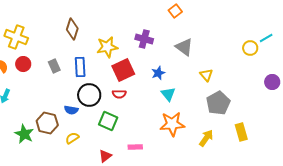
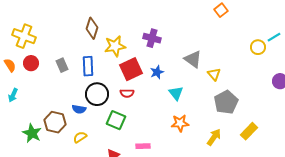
orange square: (175, 11) -> (221, 10), moved
brown diamond: (72, 29) -> (92, 28), moved
gray triangle: (184, 47) -> (193, 59), moved
blue star: (158, 73) -> (157, 72), moved
orange star: (172, 124) -> (180, 123), size x0.7
yellow rectangle: (241, 132) -> (249, 131), turned 60

